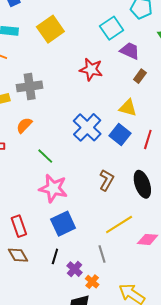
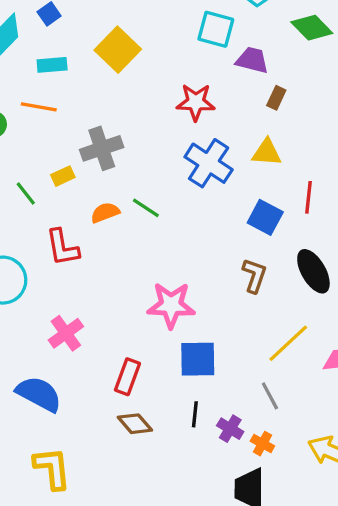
cyan square: (112, 28) -> (216, 29), turned -30
orange semicircle: (24, 125) -> (105, 213), turned 36
blue cross: (87, 127) -> (209, 163), moved
blue square: (120, 134) -> (265, 217), moved
green line: (45, 156) -> (146, 208), moved
blue square: (63, 224) -> (198, 359), turned 35
red rectangle: (19, 226) -> (127, 377), turned 50

